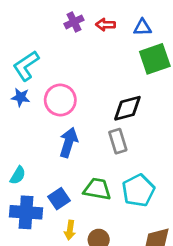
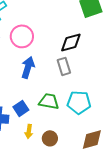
cyan pentagon: (138, 190) -> (79, 102), turned 30

